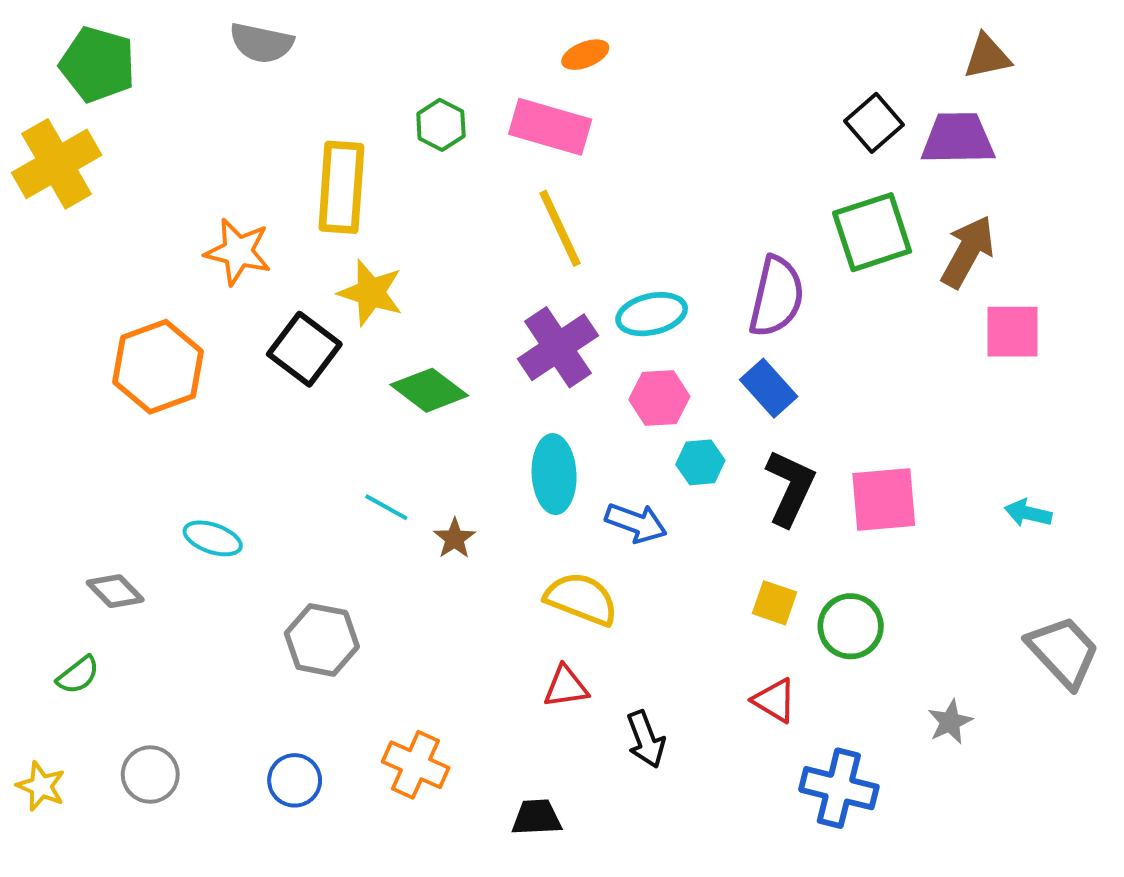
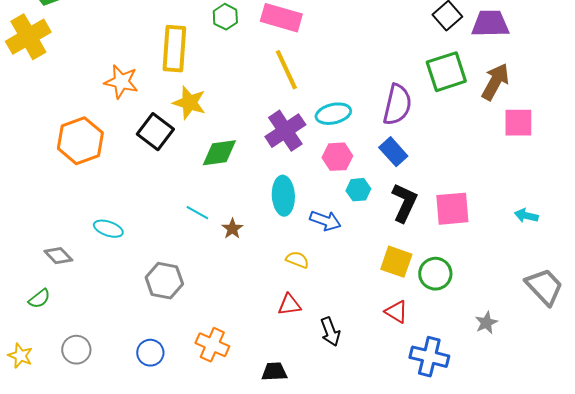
green diamond: (429, 390) -> (219, 153), turned -45
yellow semicircle: (581, 599) -> (297, 260), size x0.6
yellow square: (775, 603) -> (396, 262), size x1.4

